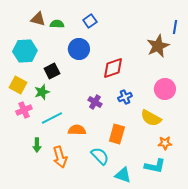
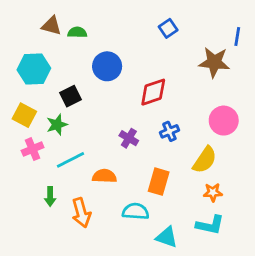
blue square: (90, 21) -> (168, 28), moved
brown star: (158, 46) -> (214, 62), turned 30
yellow semicircle: (151, 118) -> (205, 160), turned -85
orange star: (165, 143) -> (213, 192), moved
cyan semicircle: (100, 156) -> (136, 211), turned -42

